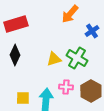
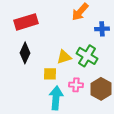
blue cross: (92, 31) -> (102, 29), turned 32
yellow square: (23, 98) -> (50, 74), moved

